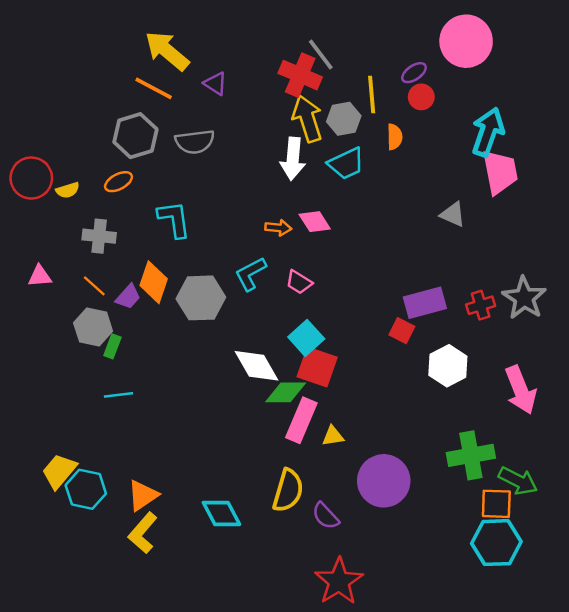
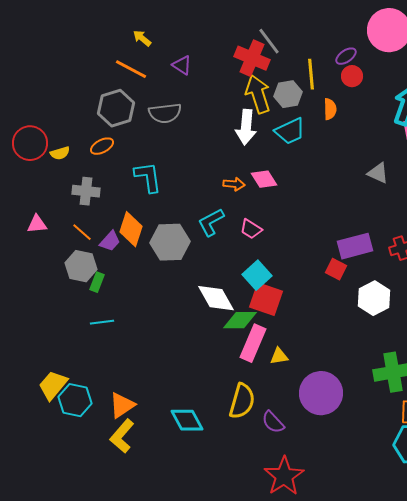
yellow arrow: (167, 51) -> (142, 38), size x0.5

